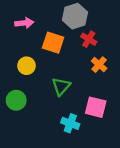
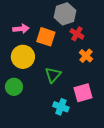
pink arrow: (24, 23) -> (21, 29), moved
yellow circle: (27, 66) -> (23, 57), size x1.5
pink square: (96, 107) -> (83, 93), turned -30

